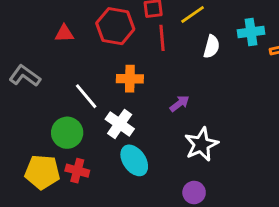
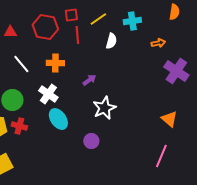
cyan cross: (251, 32) -> (132, 21), moved
white line: (86, 96) -> (21, 64), moved
purple circle: (194, 192) -> (91, 141), moved

